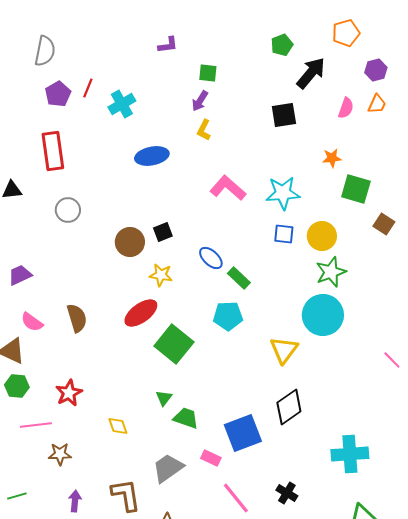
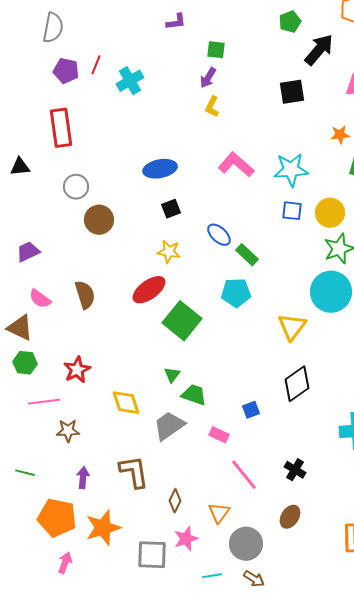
purple pentagon: (58, 94) -> (66, 71), turned -30
blue ellipse: (152, 156) -> (160, 169), moved
brown circle: (130, 242) -> (99, 220), moved
yellow diamond: (118, 426) -> (126, 403), size x1.4
blue square: (243, 433) -> (251, 410), size x0.5
gray trapezoid: (168, 468) -> (169, 426), moved
green line: (17, 496) -> (25, 473), turned 30

